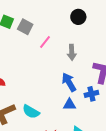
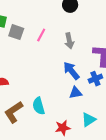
gray square: (25, 27) -> (16, 32), moved
cyan semicircle: (31, 112) -> (39, 106), turned 54

